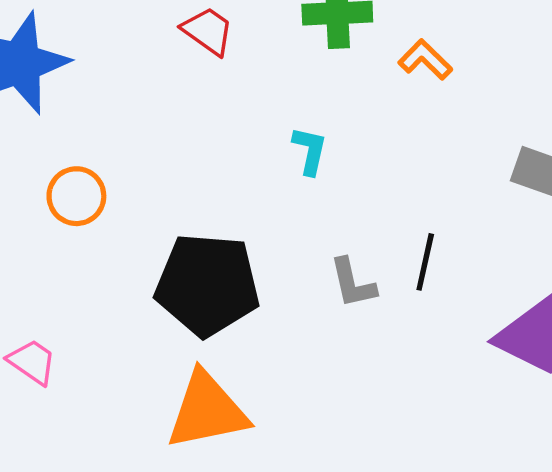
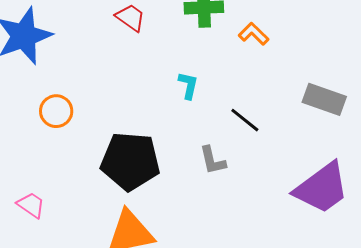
black line: (425, 262) -> (245, 120), moved, turned -64

